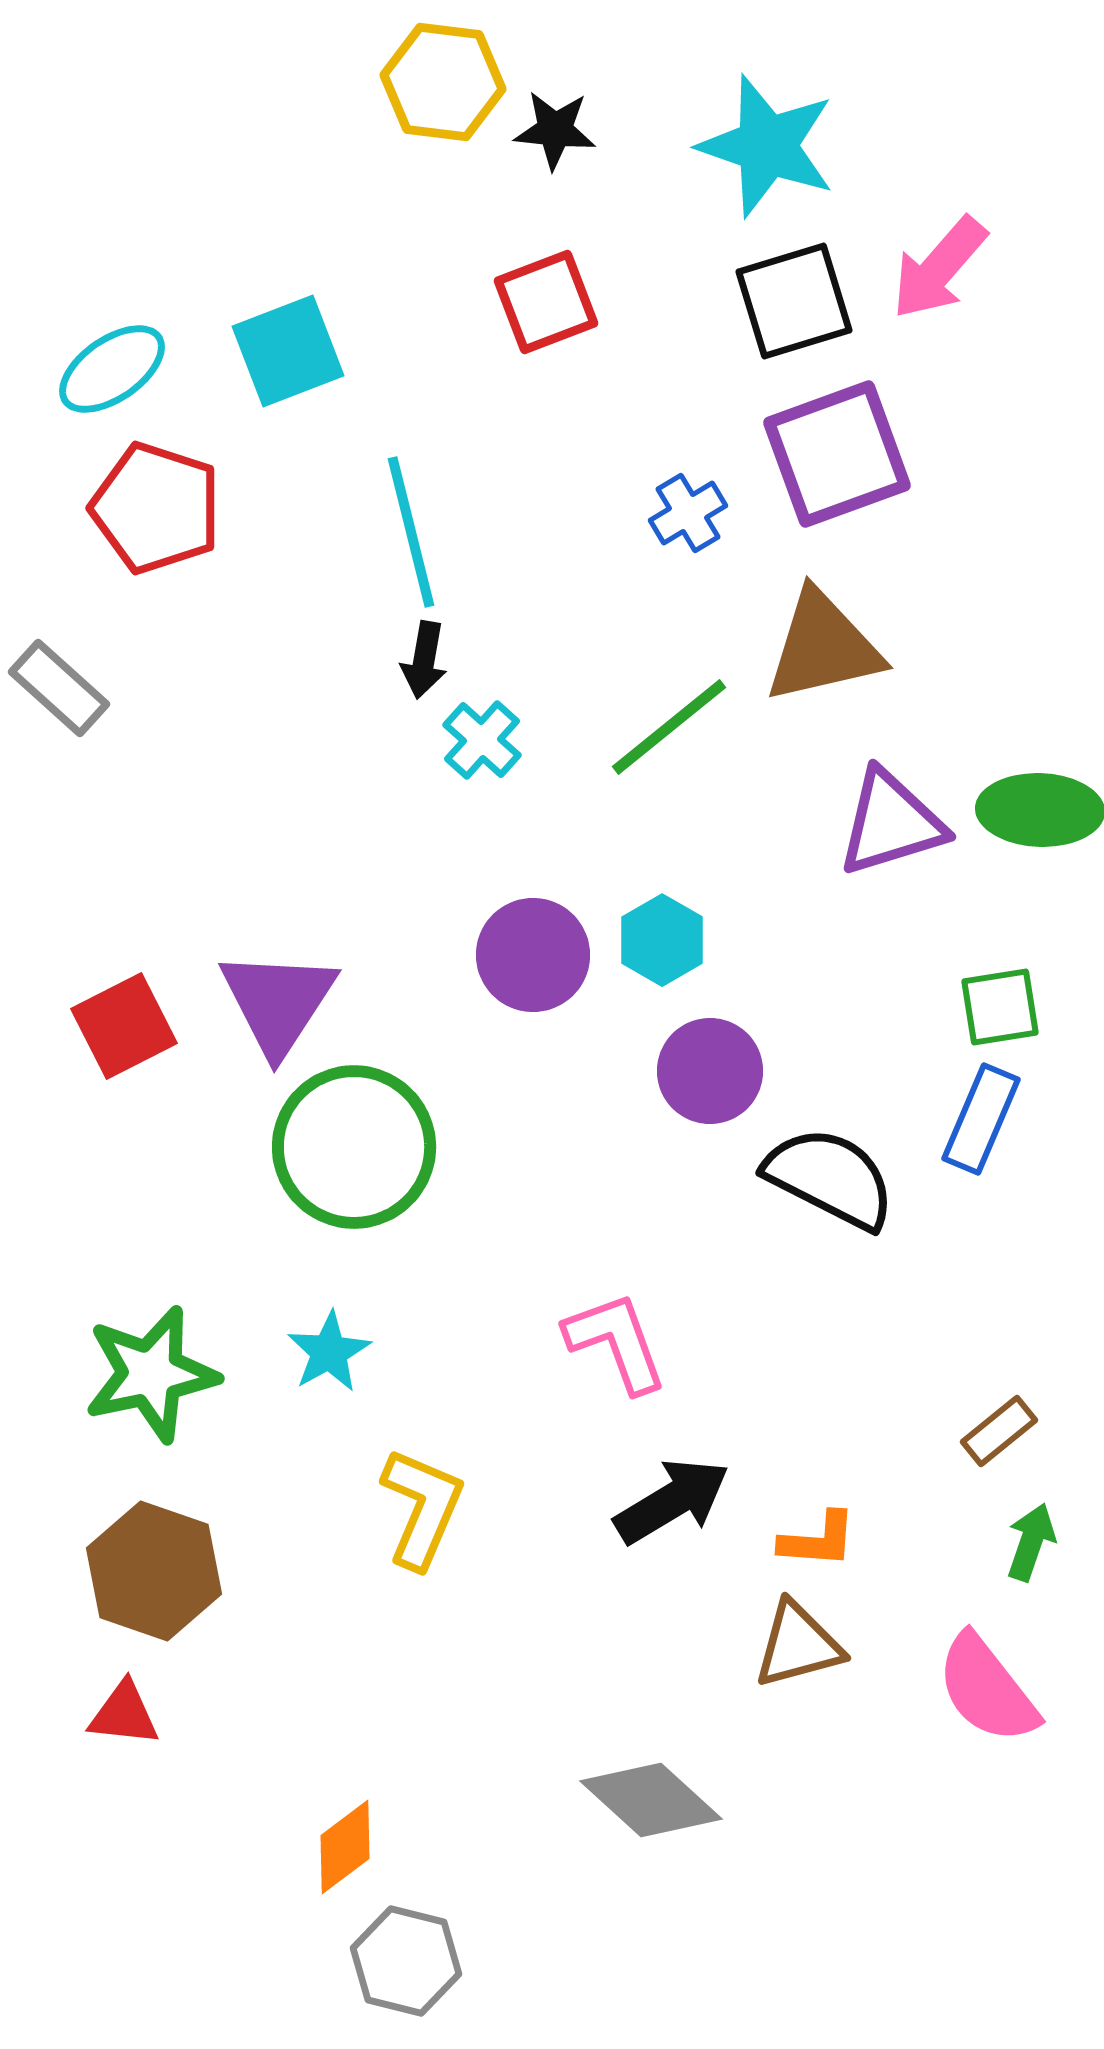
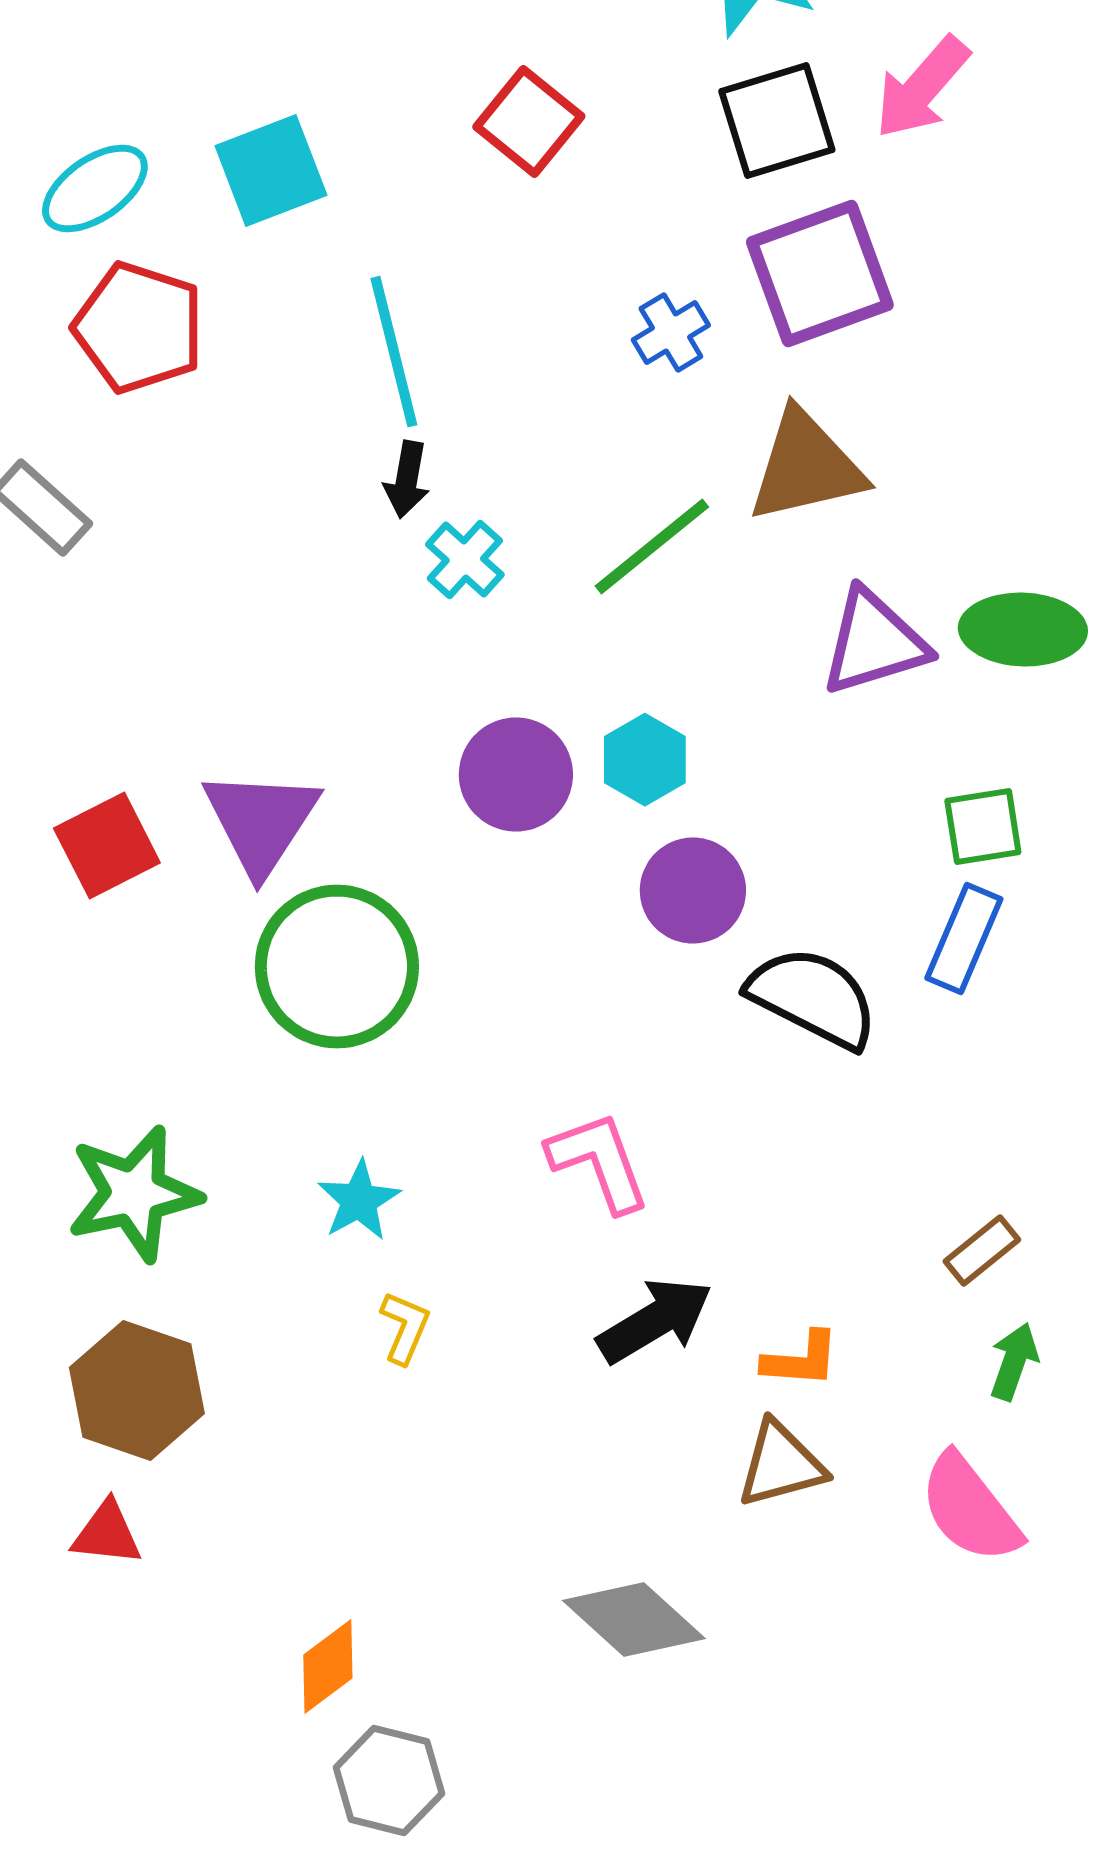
red square: (546, 302) -> (529, 122), turned -30
cyan star: (329, 1352) -> (359, 1201), moved
yellow L-shape: (422, 1508) -> (405, 1328), size x0.6

